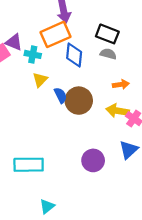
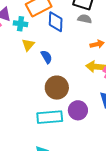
brown circle: (79, 101) -> (57, 88), moved
cyan rectangle: (29, 165) -> (50, 117), moved

